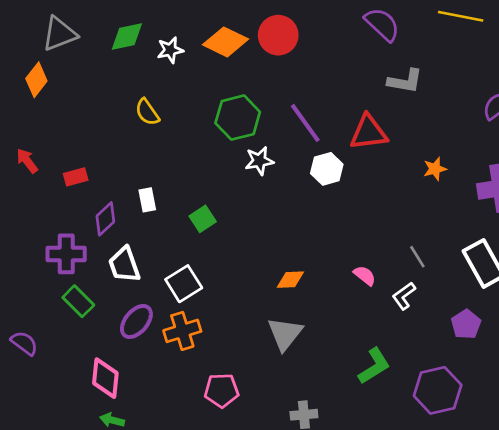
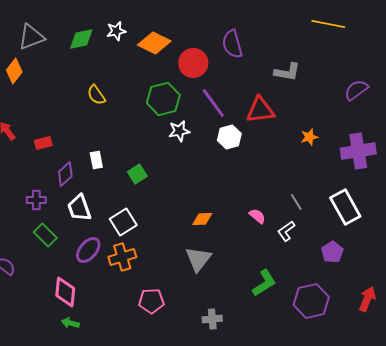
purple semicircle: (382, 24) -> (232, 44), moved, turned -148
red circle: (278, 35) -> (193, 63), moved
white star: (170, 50) -> (116, 31), moved
purple cross: (66, 254) -> (36, 200), size x0.7

